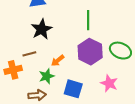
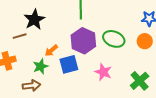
brown line: (29, 54) -> (20, 36), moved
blue square: (73, 89) -> (69, 64), moved, turned -30

